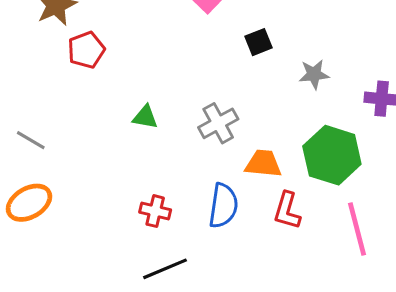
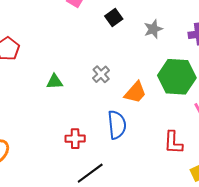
gray cross: (218, 123) -> (101, 74), size x0.7
orange trapezoid: (263, 164) -> (135, 92), turned 140
red L-shape: (287, 211) -> (173, 143), moved

